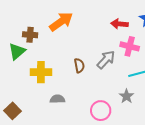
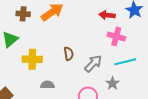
brown cross: (30, 35) -> (23, 14), moved
gray arrow: (106, 60) -> (93, 64), moved

